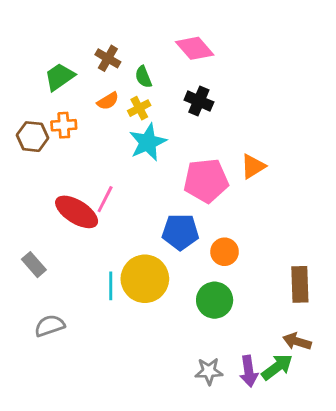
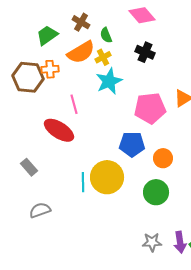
orange semicircle: (108, 101) -> (81, 52), size x1.8
brown hexagon: (32, 137) -> (28, 77), size x1.4
pink line: (105, 199) -> (74, 104), moved, turned -42

